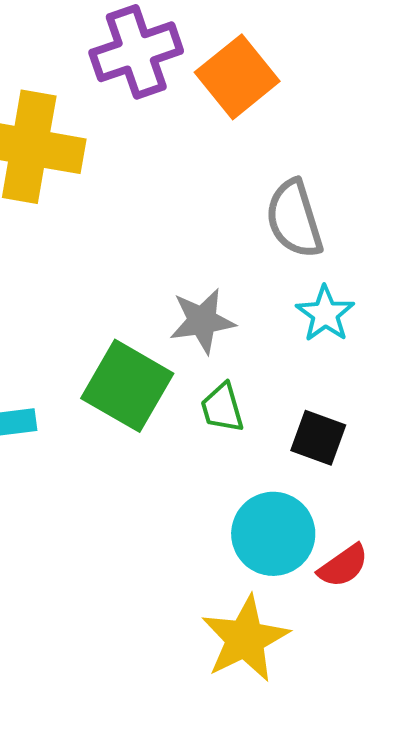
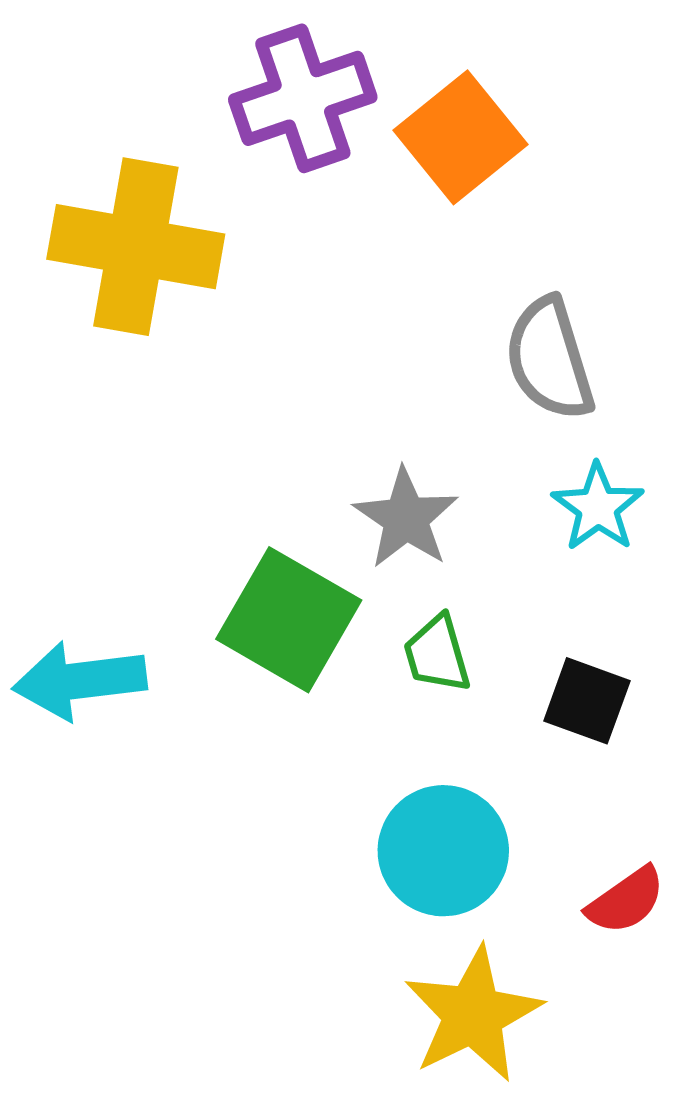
gray star: (202, 321) -> (406, 518), turned -30
cyan circle: (273, 534) -> (443, 851), moved

